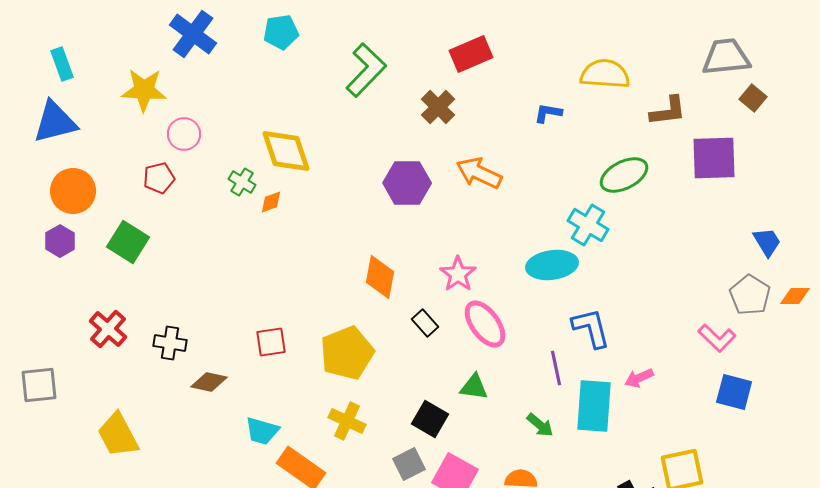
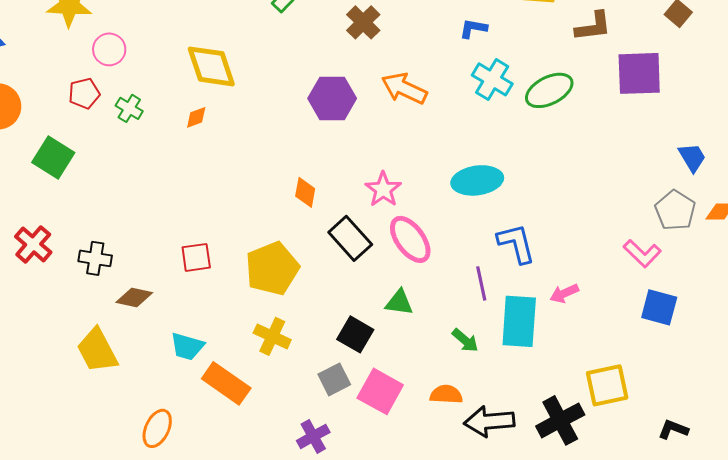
green cross: (242, 182) -> (129, 108), moved
cyan cross: (588, 225) -> (492, 79), moved
orange diamond: (380, 277) -> (305, 192), size x0.7
black rectangle: (425, 323) -> (350, 238), size x1.6
yellow trapezoid: (118, 435) -> (97, 350), moved

